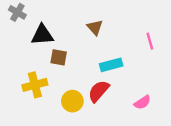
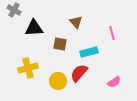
pink line: (150, 41) -> (112, 33), moved
brown square: (59, 57) -> (60, 44), moved

